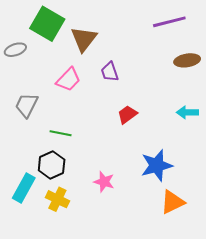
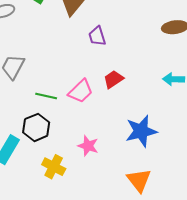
pink trapezoid: (68, 79) -> (81, 91), moved
yellow cross: (57, 199) -> (54, 167), moved
orange triangle: (172, 202) -> (139, 180), moved, turned -44

